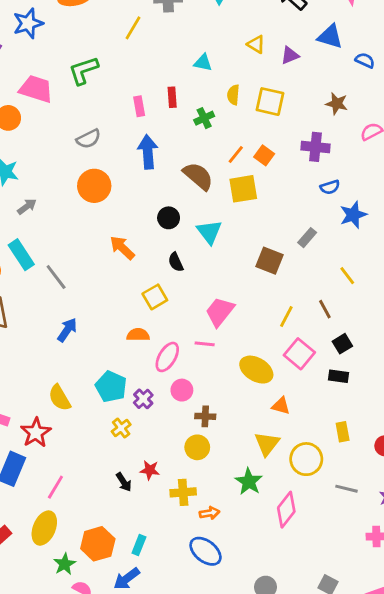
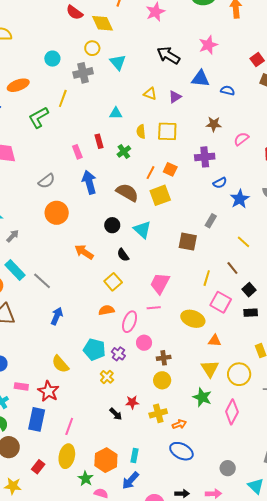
green L-shape: (83, 70) -> (38, 117), moved

